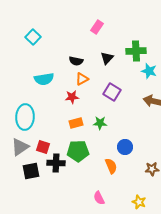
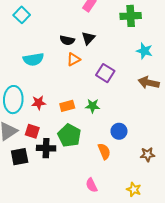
green cross: (136, 51) -> (131, 16), moved
black triangle: (107, 58) -> (88, 38), moved
red star: (72, 97) -> (39, 103), moved
green pentagon: (78, 151) -> (69, 135), turned 30

